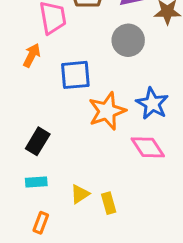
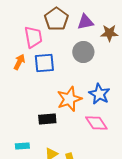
blue square: (75, 75) -> (44, 63), moved
black rectangle: (38, 141) -> (47, 119), moved, turned 54

